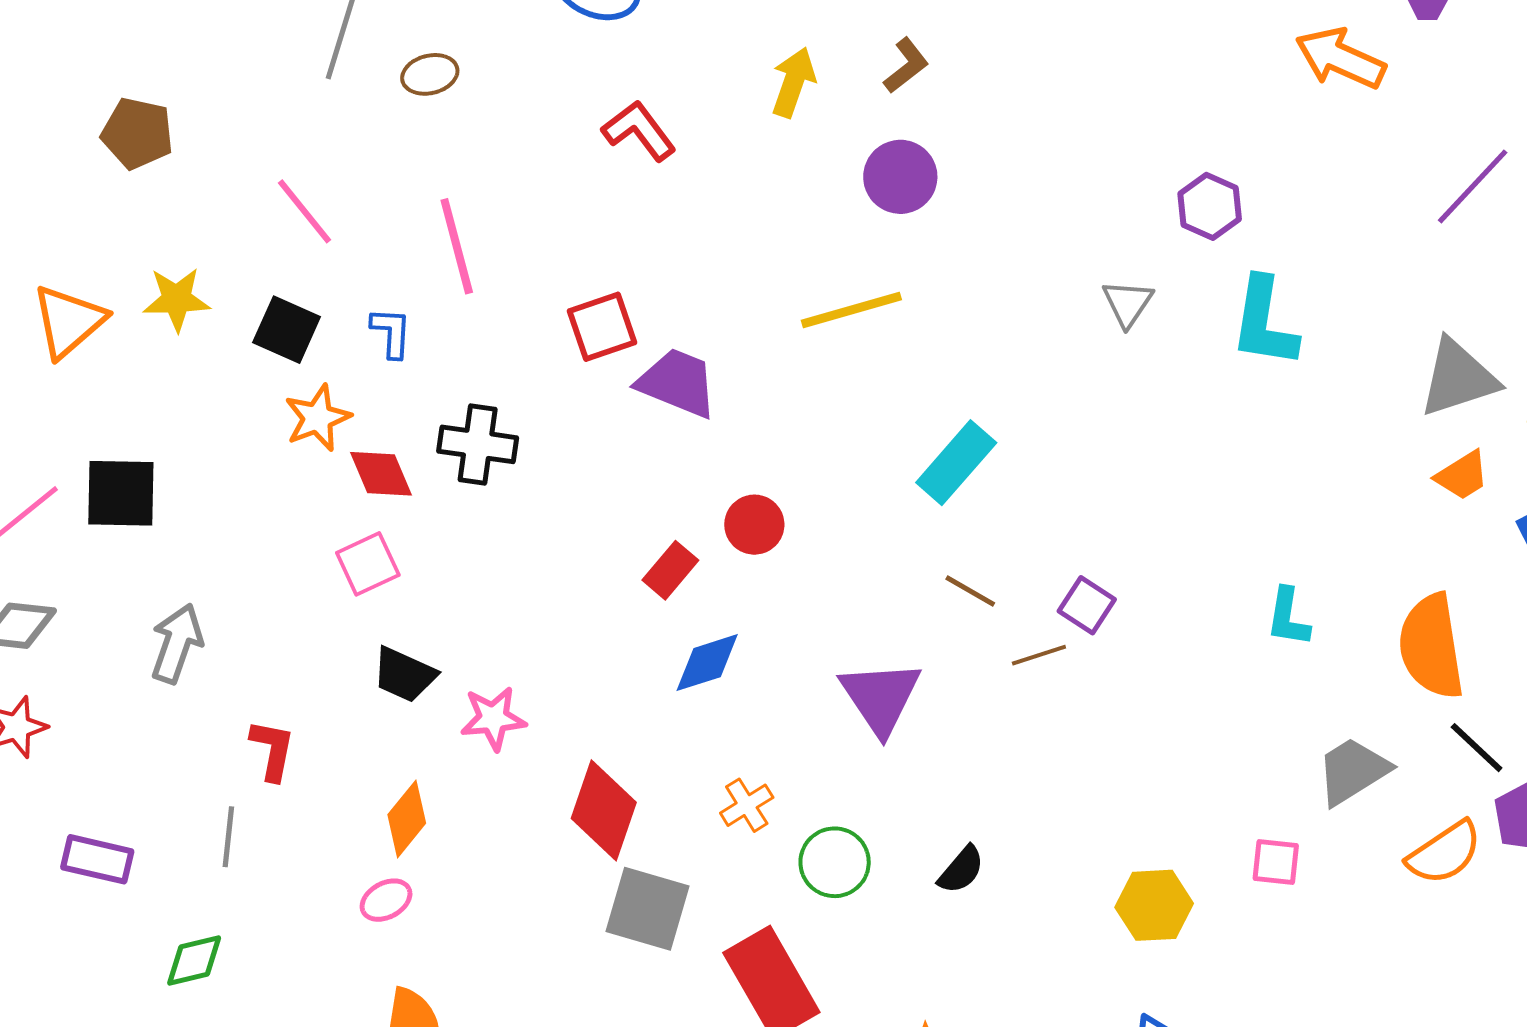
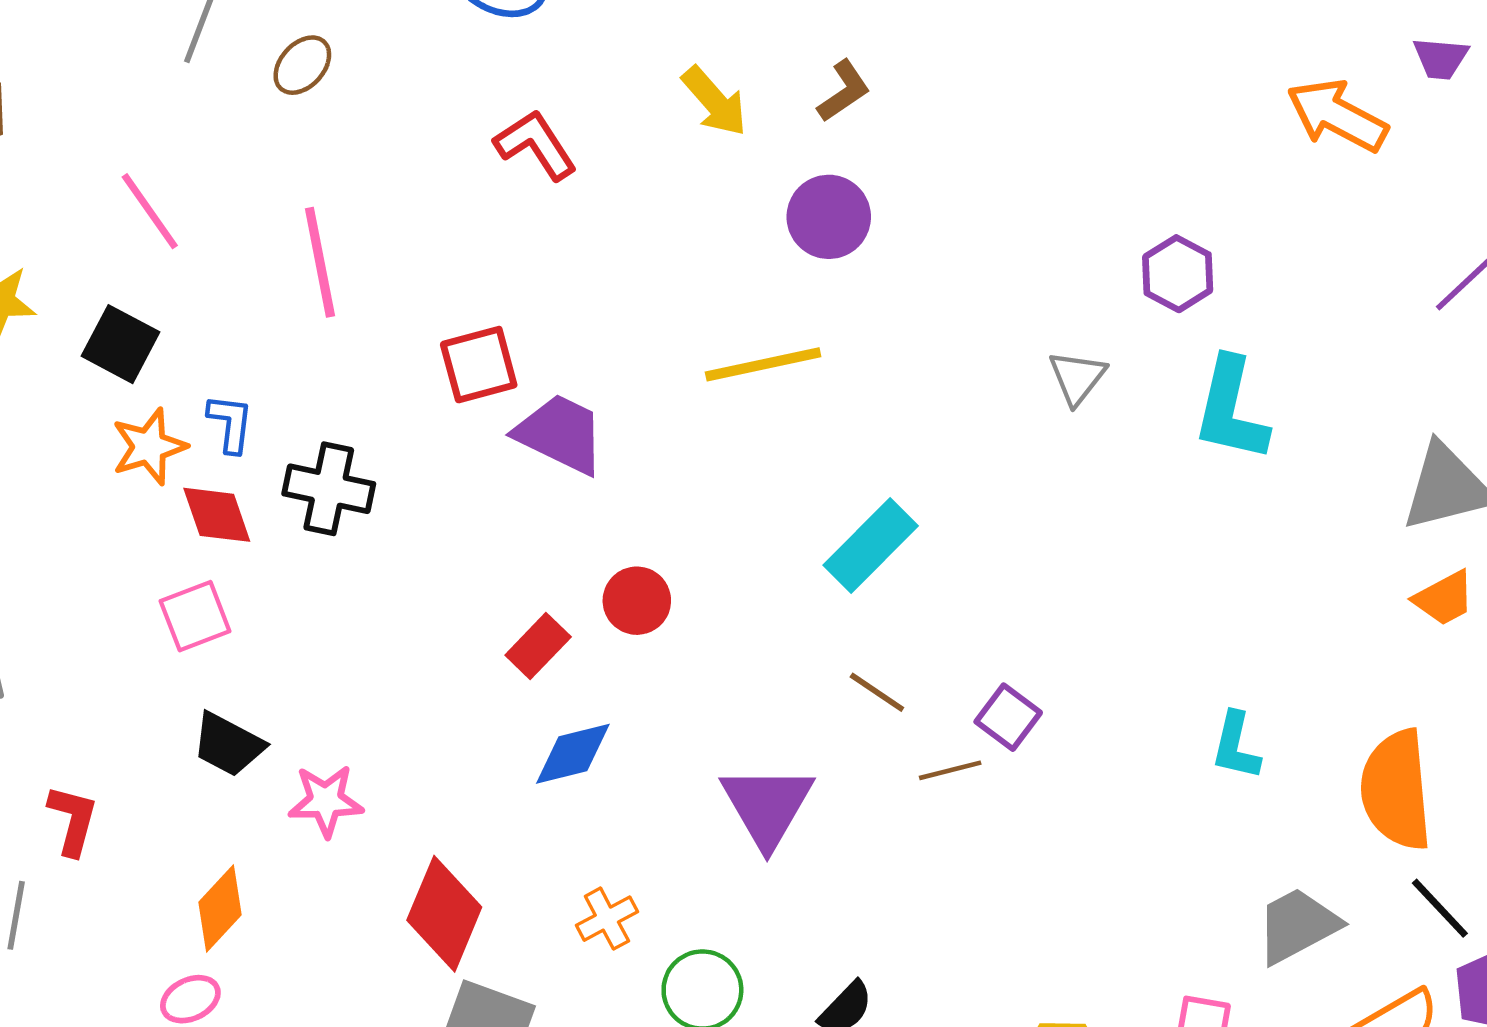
brown ellipse: (430, 74) -> (302, 65), turned -38
yellow arrow: (793, 82) -> (715, 101), turned 116
blue L-shape: (391, 332) -> (230, 423), moved

